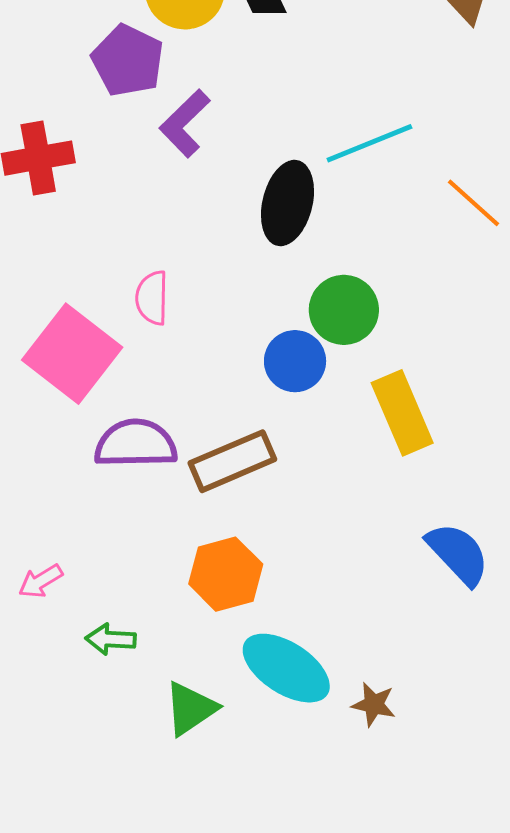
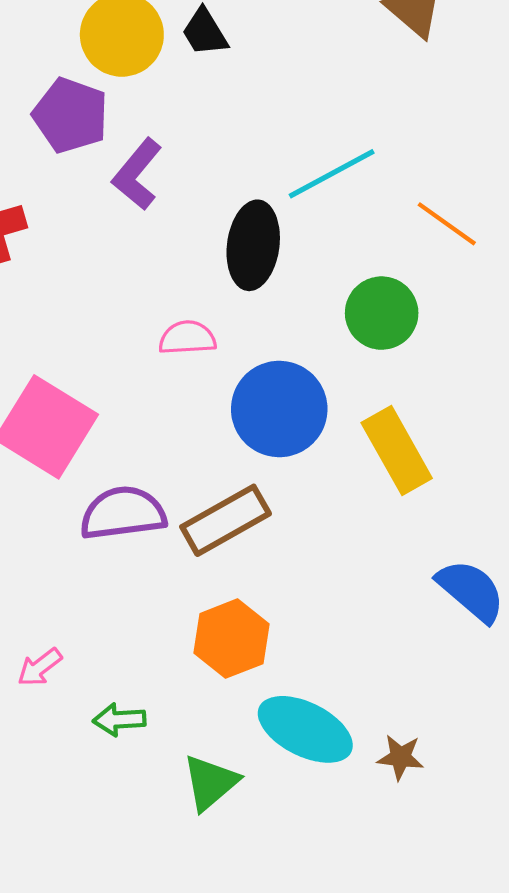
pink semicircle: (152, 298) -> (187, 338), moved, turned 92
green circle: (344, 310) -> (382, 313), moved
blue circle: (295, 361) -> (279, 409), size x1.5

